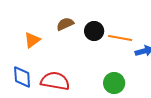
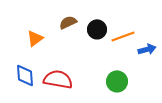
orange line: (120, 38) -> (123, 36), turned -30

